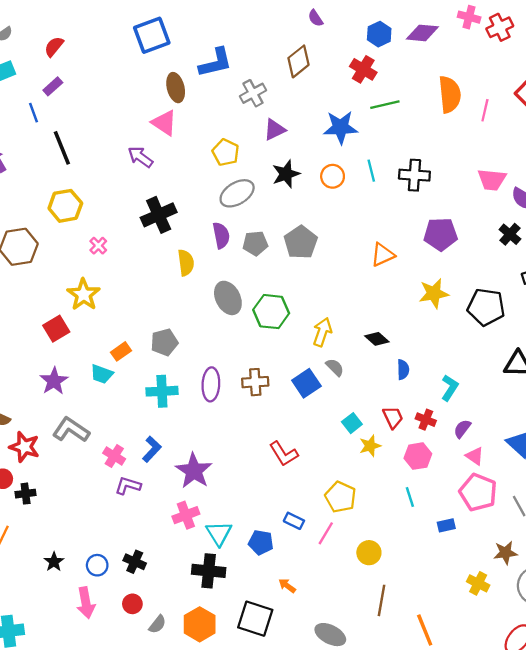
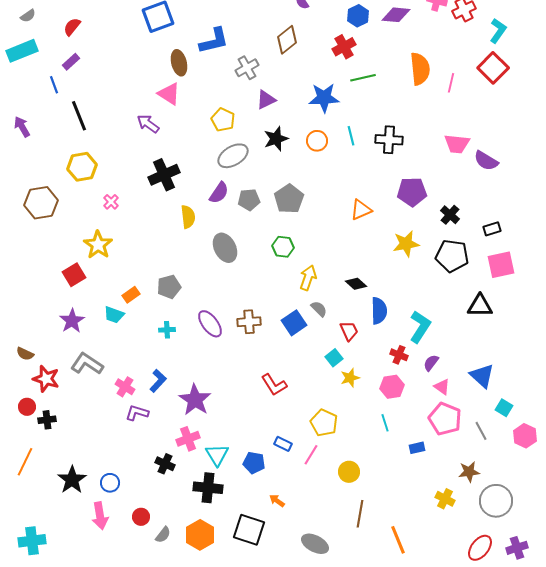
red cross: (363, 69) -> (344, 47), turned 30
black cross: (510, 234) -> (450, 215), moved
purple semicircle: (221, 235) -> (219, 193), turned 45
green hexagon: (271, 312) -> (283, 247), moved, size x0.7
blue semicircle: (403, 370) -> (379, 311), size x1.5
purple ellipse: (211, 384) -> (210, 324), turned -40
cyan L-shape: (450, 388) -> (420, 327), size x1.4
cyan cross: (162, 391) -> (167, 330), size x0.6
red trapezoid: (393, 417) -> (349, 331), moved
black star: (54, 562) -> (72, 480), size x1.6
black cross: (135, 562) -> (165, 464), moved

